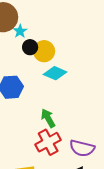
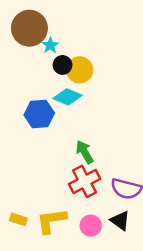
cyan diamond: (55, 73) -> (67, 97), moved

